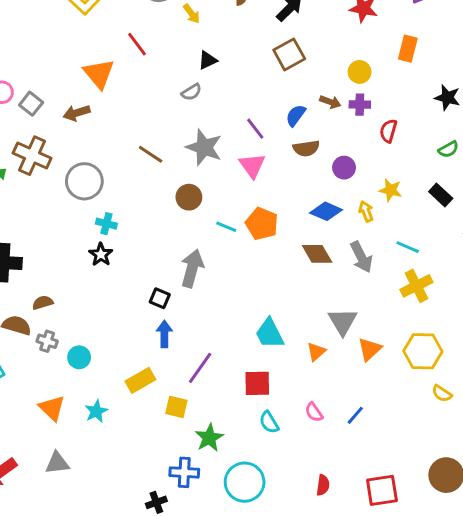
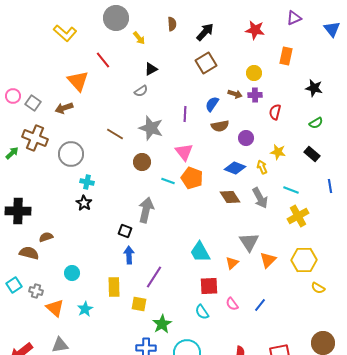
purple line: (255, 129) -> (185, 114), turned 42
pink triangle: (252, 166) -> (184, 152), moved
gray cross: (47, 341) -> (36, 291), moved
yellow rectangle: (140, 380) -> (114, 287), turned -60
red square: (257, 383) -> (209, 286), moved

